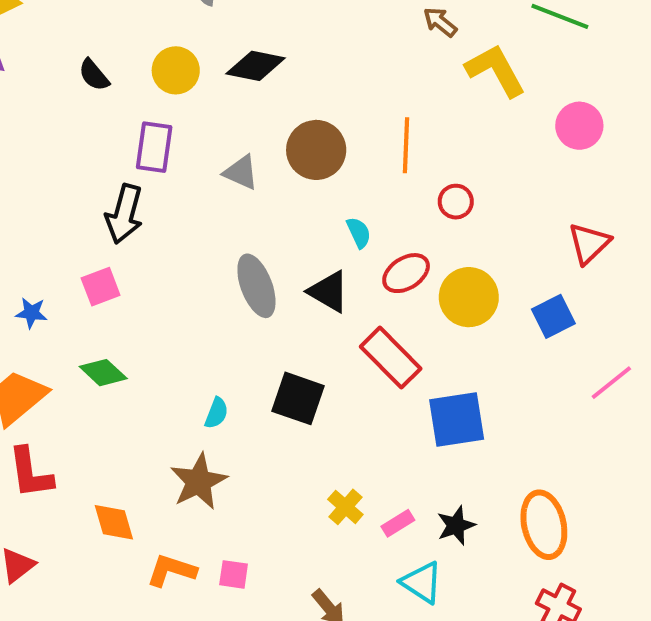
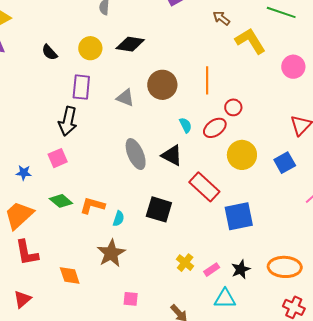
red ellipse: (406, 273) -> (215, 128), moved
orange ellipse: (544, 525) -> (285, 267), turned -72
orange L-shape: (171, 570) -> (92, 206), moved
cyan triangle: (422, 583) -> (225, 299), turned -30

